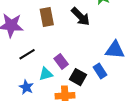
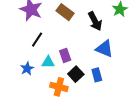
brown rectangle: (47, 17) -> (65, 12), turned -60
blue triangle: (115, 50) -> (104, 49), moved
black line: (27, 54) -> (37, 40), turned -42

